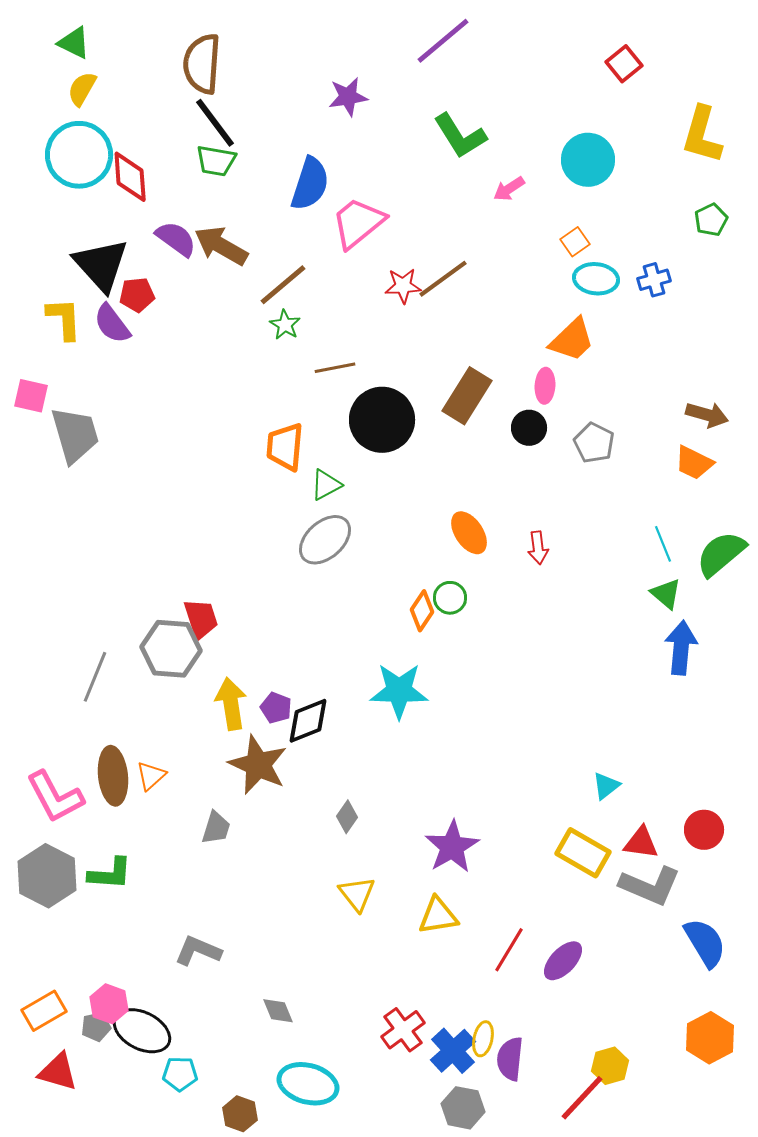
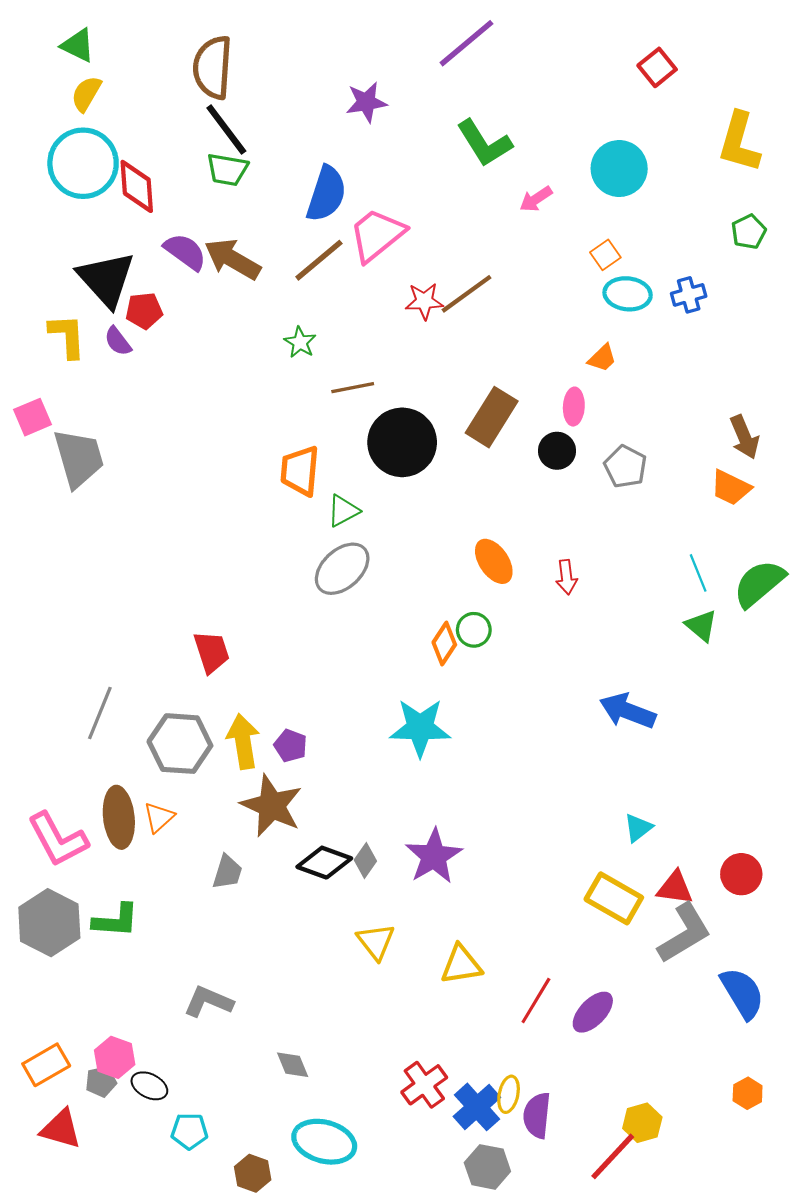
brown line: (283, 285) -> (319, 260), moved
purple semicircle: (112, 324) -> (118, 341), size x0.7
orange trapezoid: (572, 340) -> (602, 358), size x0.6
pink square: (31, 396) -> (32, 417), turned -36
brown arrow: (707, 415) -> (744, 437), turned 51
blue arrow: (681, 648) -> (628, 711), moved, turned -74
gray hexagon: (171, 649) -> (180, 744), moved
black diamond: (308, 721) -> (324, 863), moved, turned 42
purple star: (452, 847) -> (434, 856), moved
gray L-shape: (650, 886) -> (684, 933), turned -54
black ellipse: (142, 1031) -> (149, 1086), size x0.6
orange hexagon: (710, 1038) -> (748, 1093), size x0.6

